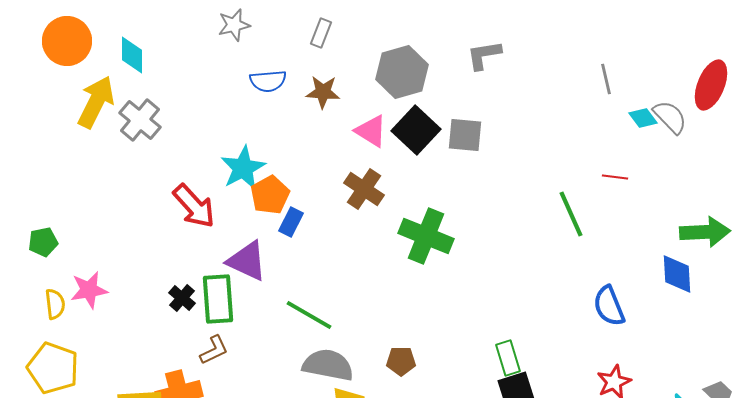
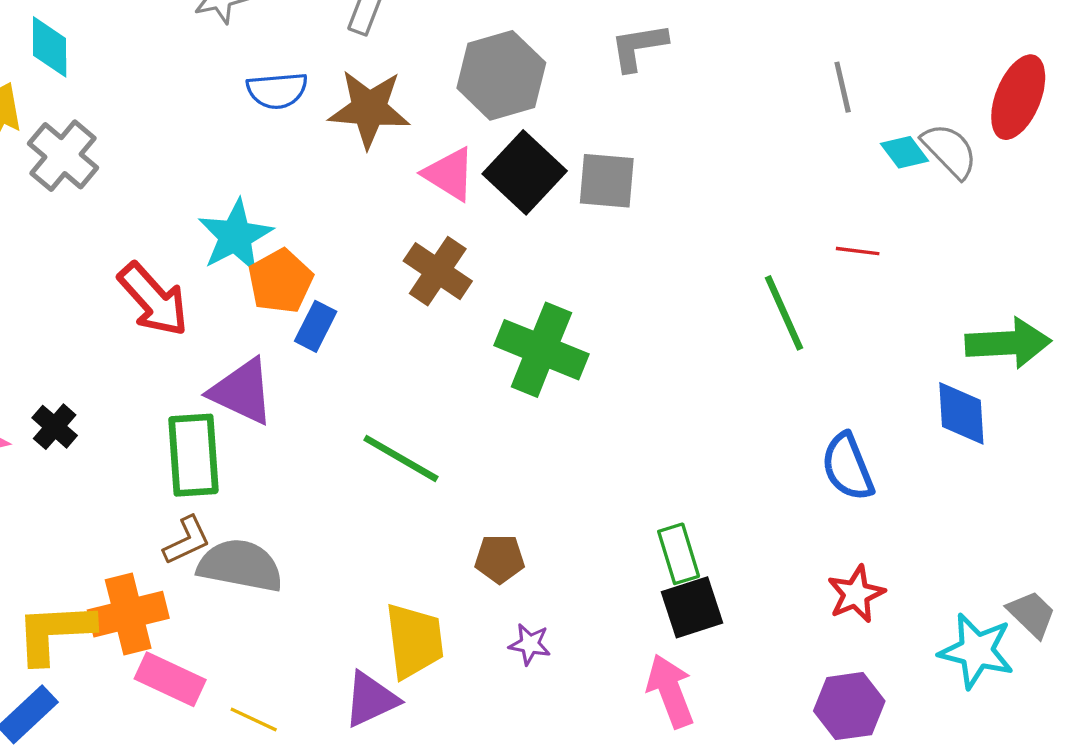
brown star: (323, 92) -> (369, 109), size x1.4
black cross: (182, 298) -> (55, 427), moved
green line: (309, 315) -> (401, 458), moved
gray semicircle: (328, 365) -> (240, 566), moved

